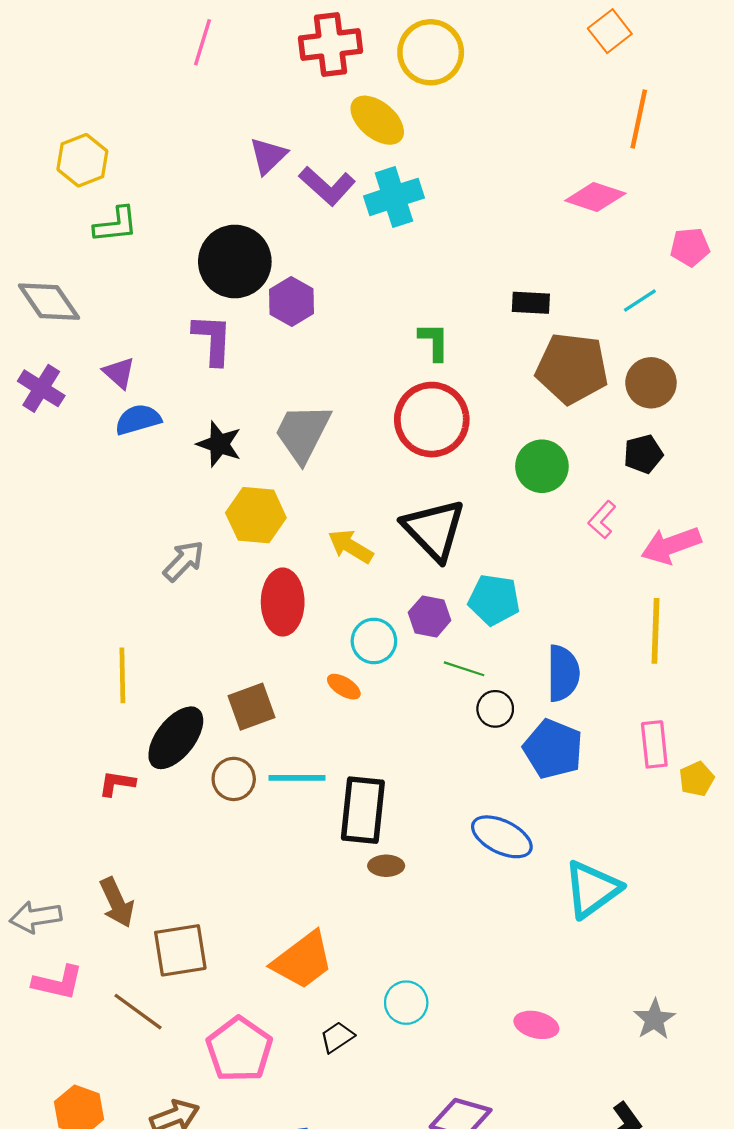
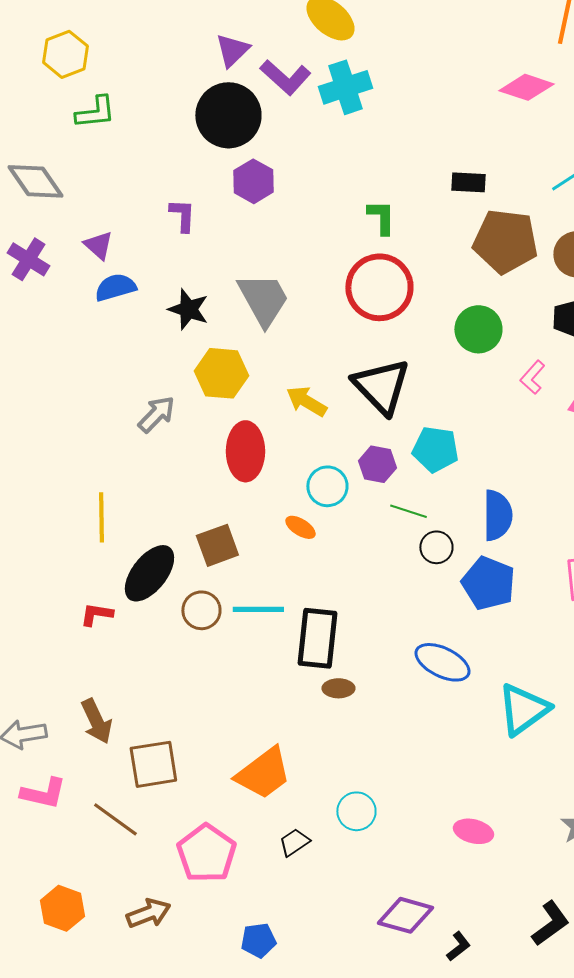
black circle: (235, 262) -> (228, 115), moved
purple L-shape: (213, 339) -> (182, 215), size x0.7
gray trapezoid: (303, 433) -> (263, 299), turned 124

